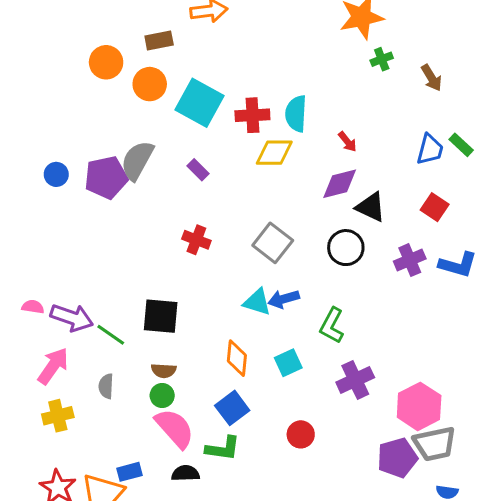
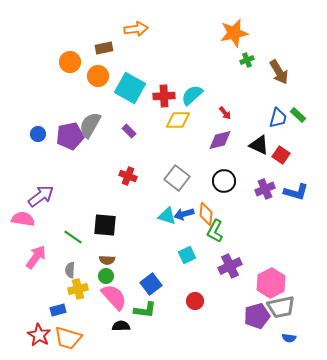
brown arrow: (432, 78) -> (279, 72), size x1.4
cyan semicircle: (296, 114) -> (192, 95), turned 45
black triangle: (371, 207) -> (259, 145), moved
pink semicircle: (33, 307) -> (23, 219), size x1.6
purple arrow: (72, 318) -> (41, 196), moved, turned -56
orange diamond: (237, 358) -> (206, 214), moved
yellow cross: (58, 416) -> (78, 289), moved
blue rectangle: (129, 472) -> (58, 310), moved

